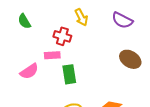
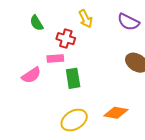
green semicircle: (24, 21) -> (37, 23), moved

